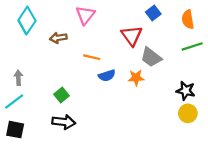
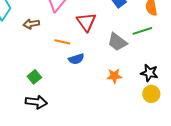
red triangle: (132, 36) -> (86, 22), moved
green line: (192, 46) -> (142, 31), moved
orange star: (136, 78) -> (114, 76), moved

